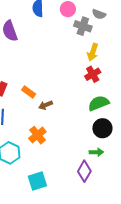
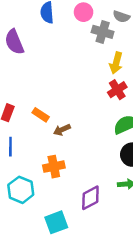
orange cross: (37, 135) -> (54, 167), turned 30
purple diamond: (84, 171) -> (90, 198), moved, turned 35

